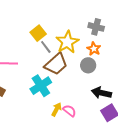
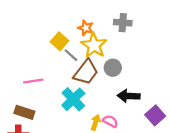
orange star: (94, 49) -> (86, 28), moved
gray circle: (88, 65) -> (113, 68), moved
black arrow: (101, 93) -> (129, 96), moved

